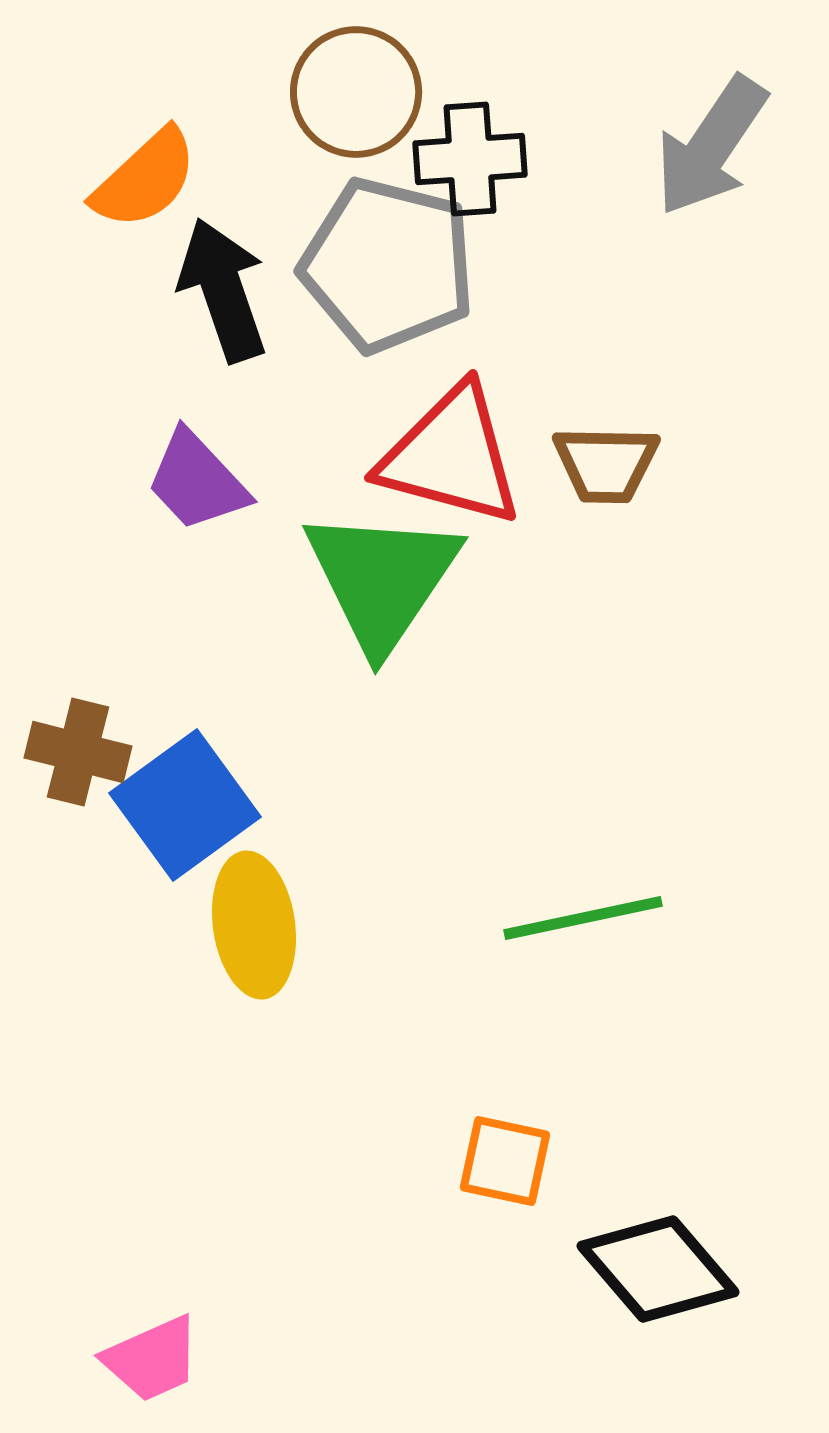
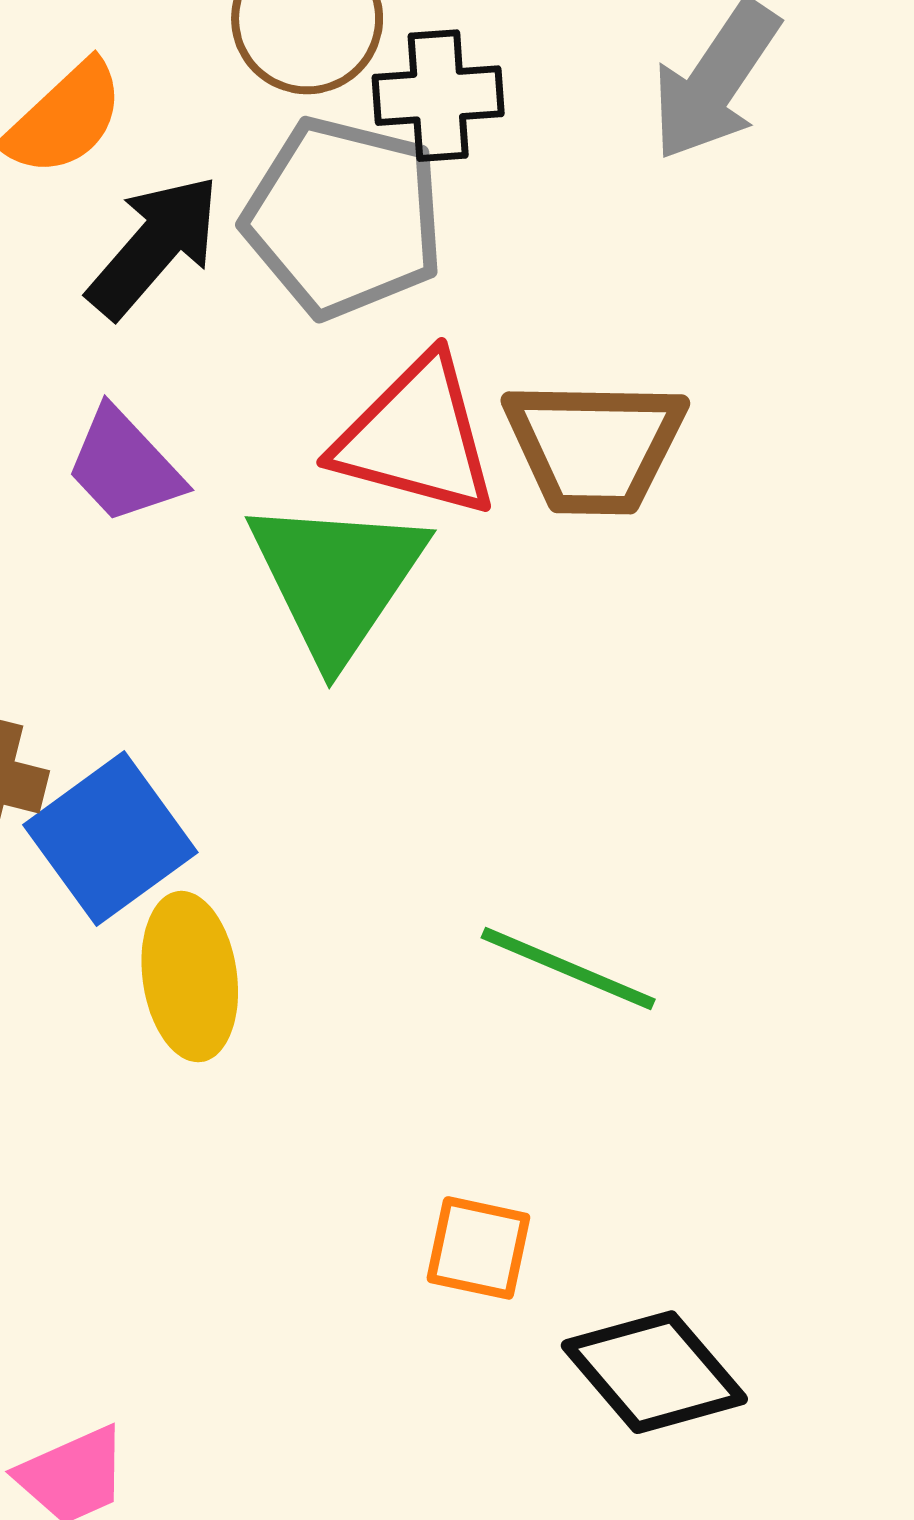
black arrow: (223, 290) -> (154, 246), turned 60
brown trapezoid: (606, 464) -> (595, 446), size x1.5
green line: (583, 918) -> (568, 969), turned 35

